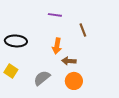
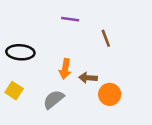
orange arrow: (57, 46) -> (65, 69), moved
orange circle: (74, 81) -> (110, 94), moved

